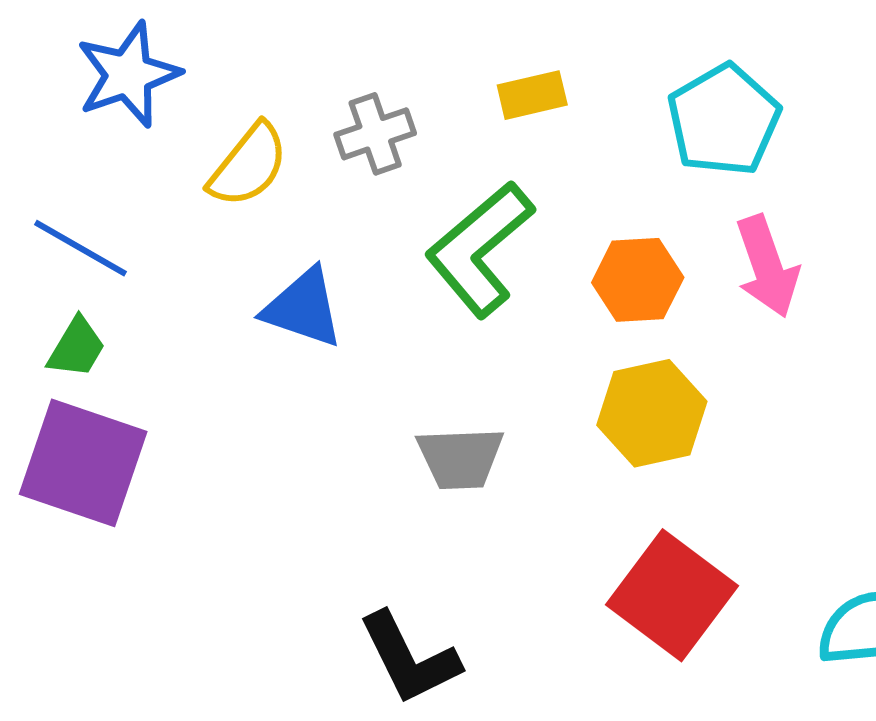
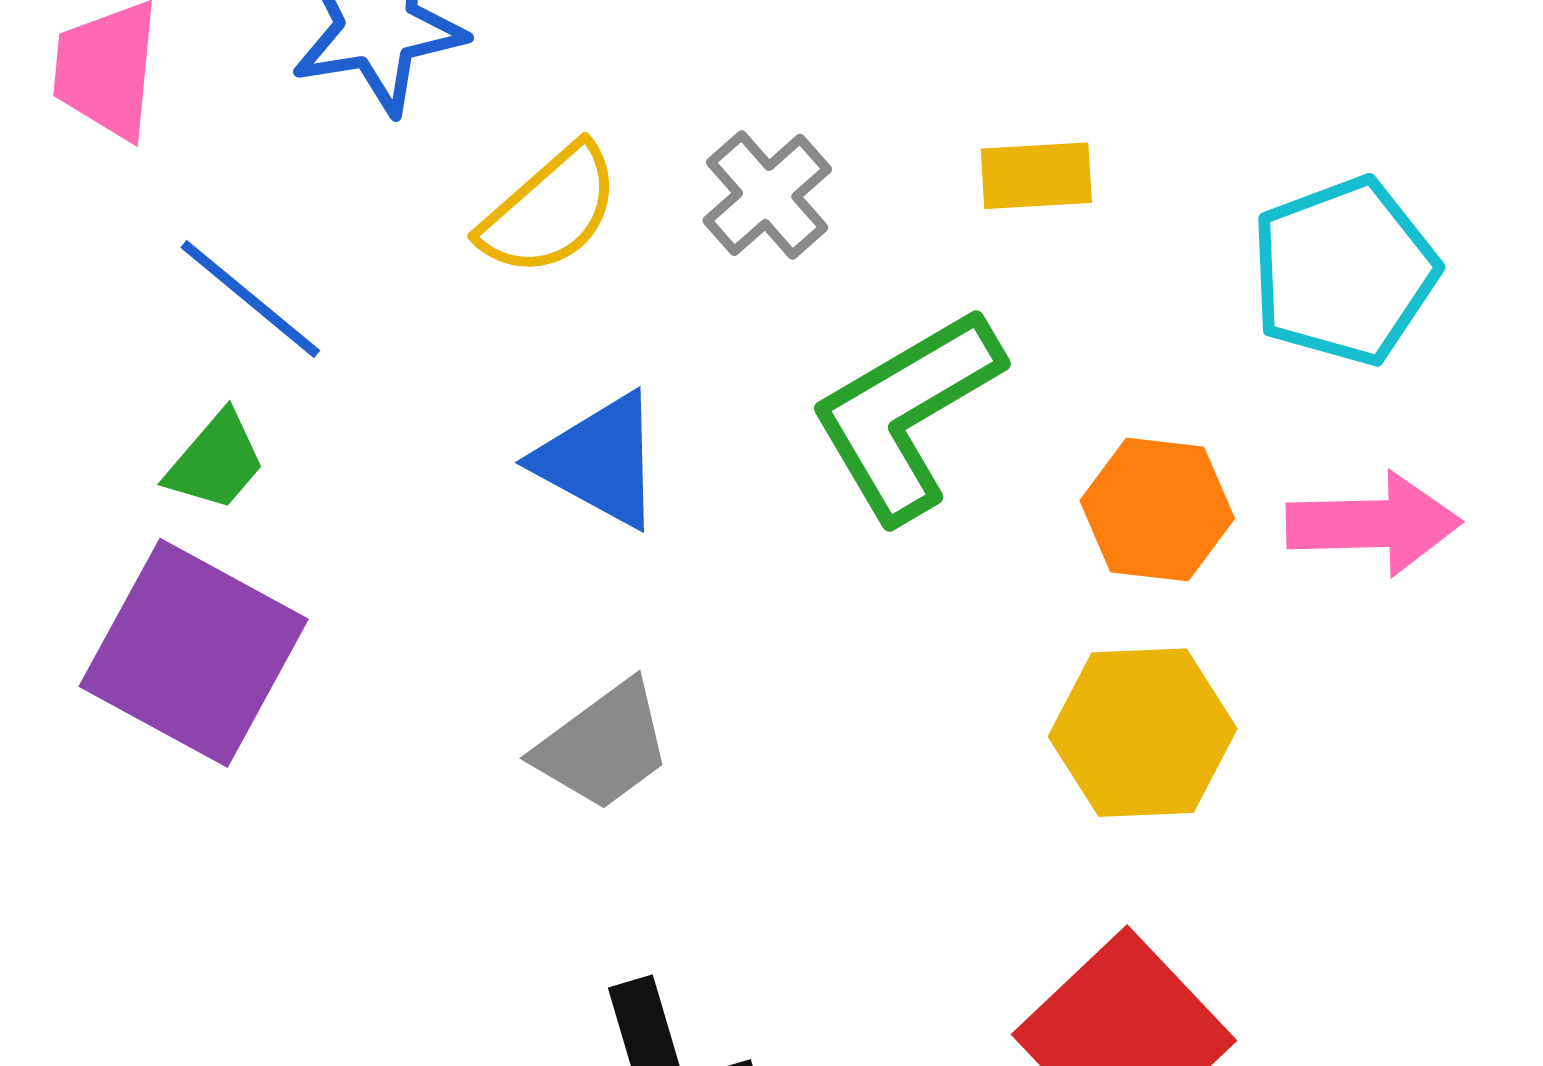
gray cross: (375, 134) -> (767, 195), turned -32
pink arrow: (767, 266) -> (1374, 524), turned -82
gray trapezoid: (460, 458) -> (603, 746), moved, turned -44

